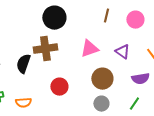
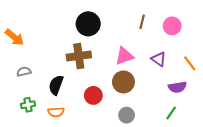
black semicircle: (23, 64) -> (56, 85), moved
brown circle: (102, 79) -> (123, 82), moved
gray circle: (101, 104) -> (127, 115), moved

